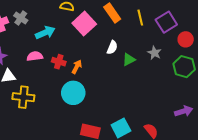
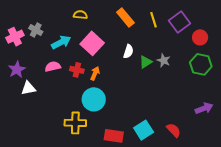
pink square: (84, 24) -> (92, 43), moved
gray star: (154, 53) -> (164, 60), moved
yellow cross: (23, 97) -> (75, 123), moved

